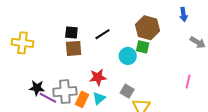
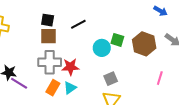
blue arrow: (183, 14) -> (160, 11), turned -56
brown hexagon: (148, 28) -> (144, 44), moved
gray square: (127, 91) -> (111, 79), moved, turned 32
gray cross: (65, 92) -> (50, 62), moved

